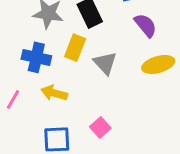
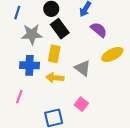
gray triangle: (105, 63) -> (83, 68), moved
yellow arrow: (54, 93) -> (55, 78), moved

